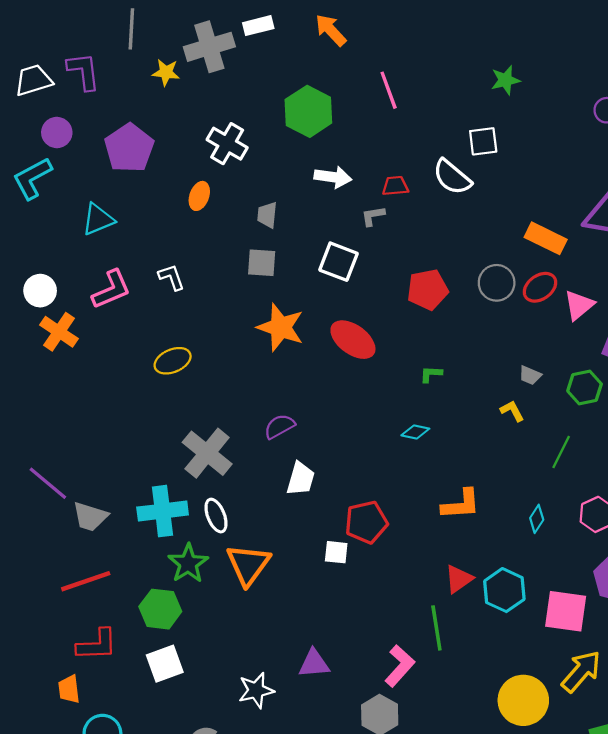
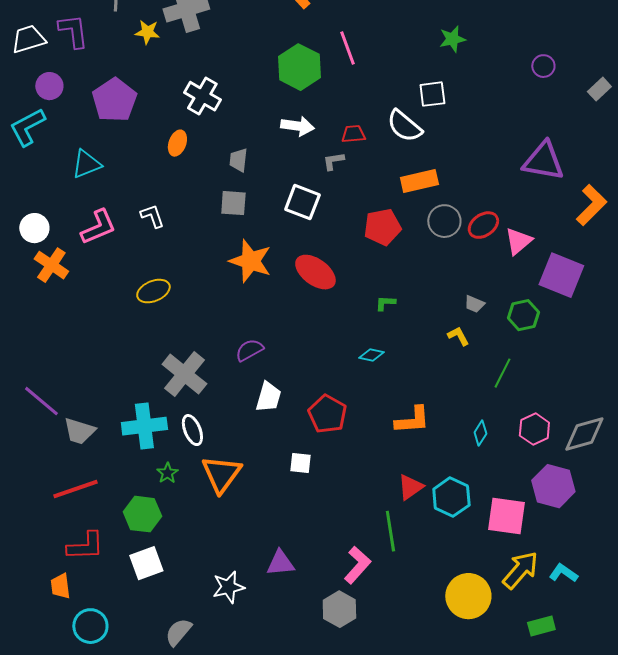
green hexagon: (308, 111) -> (299, 67), moved
orange rectangle: (546, 238) -> (419, 181), moved, turned -39
red pentagon: (366, 522) -> (327, 414), moved, turned -30
green star: (188, 563) -> (167, 473), size x0.6

